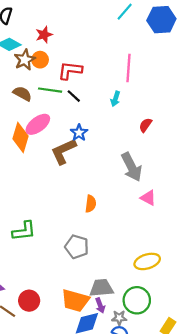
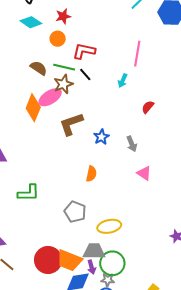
brown star: (25, 60) -> (63, 84), moved
blue star: (79, 133) -> (101, 137), moved
gray arrow: (132, 167) -> (132, 144), size x0.6
yellow ellipse: (147, 261) -> (109, 226), moved
green circle: (137, 300) -> (112, 263), moved
red circle: (29, 301) -> (48, 260), moved, size x1.4

